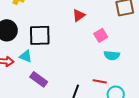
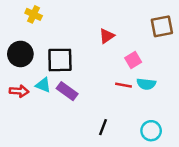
purple rectangle: (39, 79) -> (67, 91), moved
red line: (100, 81) -> (123, 85), moved

